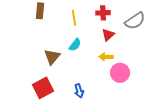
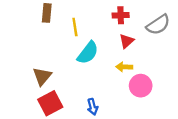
yellow line: (74, 18) -> (75, 27), moved
cyan semicircle: (75, 45) -> (88, 53), size x1.5
brown triangle: (52, 57) -> (42, 76), moved

